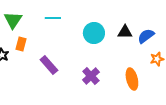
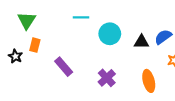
cyan line: (53, 18) -> (81, 17), moved
black triangle: (125, 32) -> (142, 42), moved

